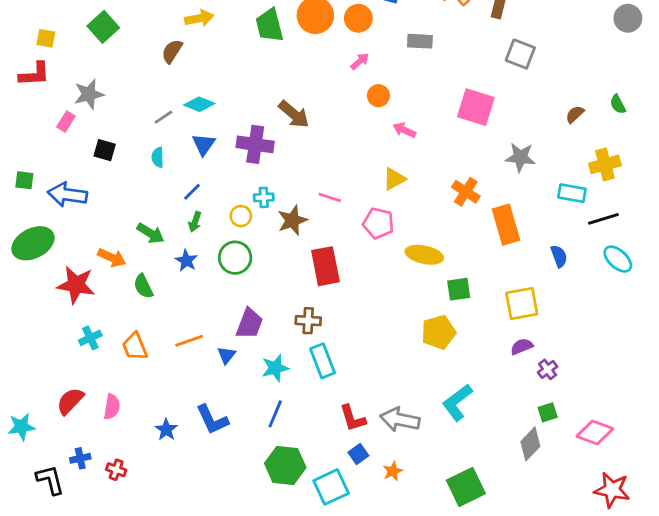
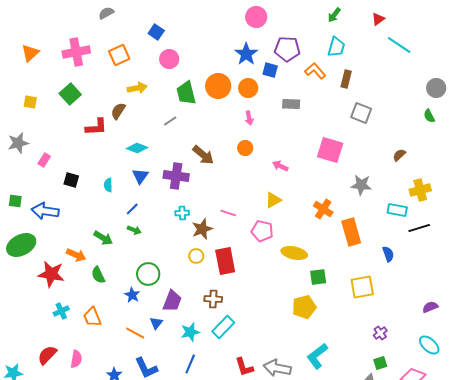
pink arrow: (360, 61) -> (249, 118), turned 120
red L-shape: (34, 74) -> (96, 127), moved
gray star: (89, 94) -> (18, 143), moved
orange circle: (378, 96) -> (245, 148), moved
green semicircle: (618, 104) -> (429, 116), moved
gray line: (163, 117) -> (170, 121), moved
yellow circle: (241, 216) -> (196, 256), moved
green arrow: (195, 222) -> (134, 230), turned -88
green circle: (235, 258) -> (148, 274), moved
cyan ellipse: (618, 259) -> (429, 345), moved
blue star: (186, 260) -> (132, 295), moved
orange line: (189, 341) -> (135, 333), moved, turned 48
purple semicircle: (522, 346) -> (430, 307), moved
cyan rectangle: (323, 361) -> (223, 327), turned 65

